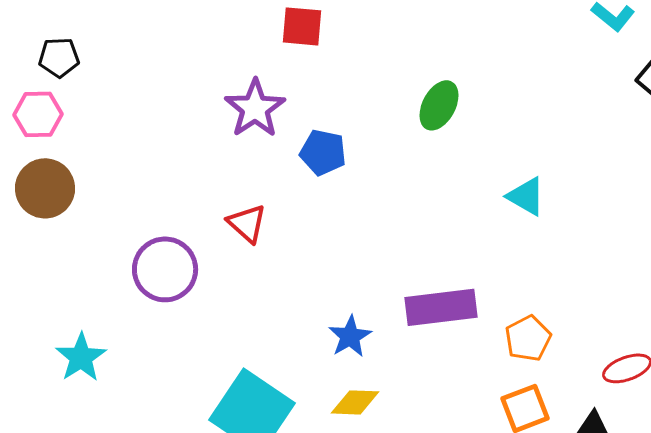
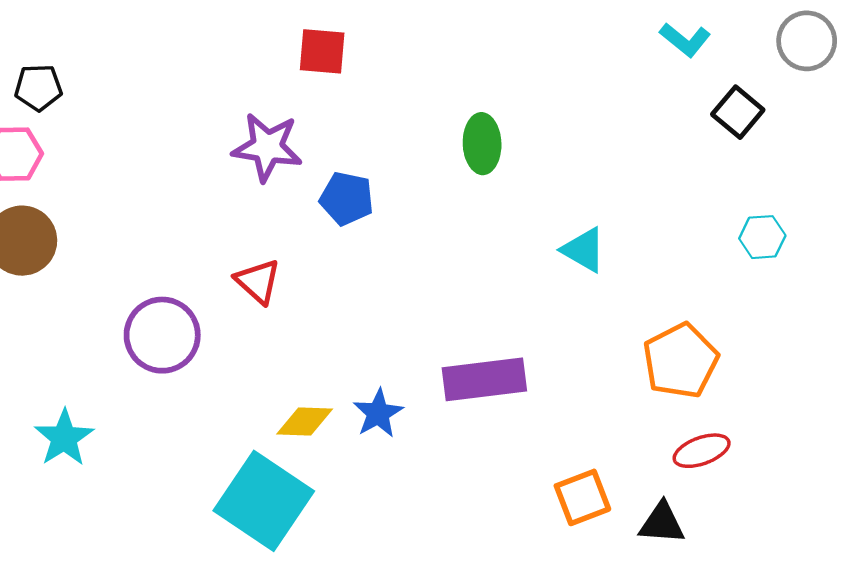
green ellipse: (439, 105) -> (482, 144), turned -30
purple star: (255, 108) -> (267, 147), turned -30
orange pentagon: (528, 338) -> (681, 361), moved, size x1.4
yellow diamond: (355, 402) -> (305, 422), moved

